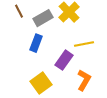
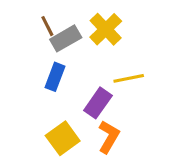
brown line: (19, 11) -> (47, 26), moved
orange L-shape: (84, 80) -> (109, 137), moved

